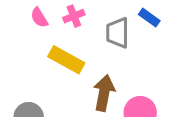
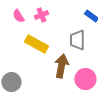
gray trapezoid: (118, 33) -> (77, 40), moved

